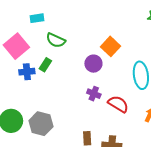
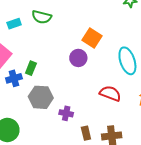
green semicircle: (56, 40) -> (42, 17), moved
purple cross: (94, 94) -> (66, 113), moved
gray hexagon: (41, 124) -> (41, 97), moved

